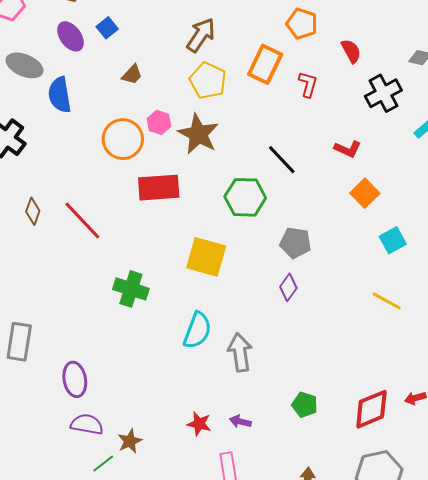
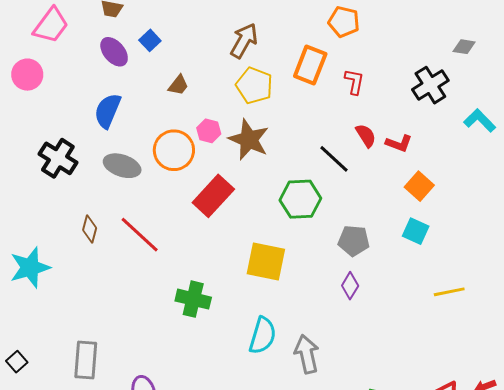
red semicircle: (351, 51) -> (366, 136), moved
gray ellipse: (24, 65) -> (122, 166), moved
blue semicircle: (60, 95) -> (108, 111), turned 36
red rectangle: (159, 188) -> (213, 196), turned -39
cyan square: (393, 240) -> (416, 231), moved, turned -32
yellow line: (387, 301) -> (449, 292), turned -36

